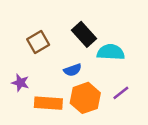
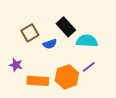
blue semicircle: (73, 70) -> (50, 44), moved
purple line: (121, 93) -> (89, 67), moved

